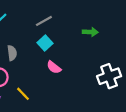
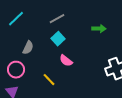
gray semicircle: (12, 53) -> (28, 48), turned 32
yellow line: (23, 94) -> (49, 80), moved

